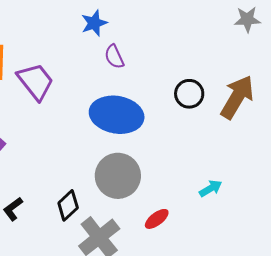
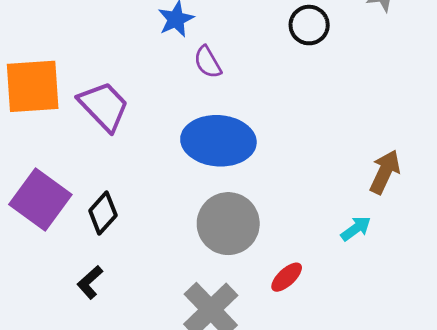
black circle: (189, 94) -> (309, 25), moved
brown arrow: (237, 97) -> (385, 172), moved, size x0.7
black diamond: (68, 205) -> (103, 213), moved

